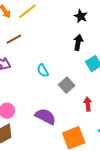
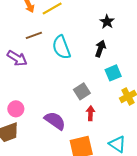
cyan semicircle: (43, 70) -> (61, 47), moved, size x1.6
red arrow: (88, 104) -> (91, 113), moved

